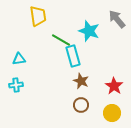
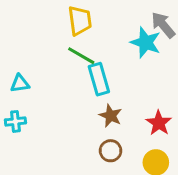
yellow trapezoid: (38, 16) -> (80, 21), moved
cyan star: (89, 31) -> (146, 43), moved

